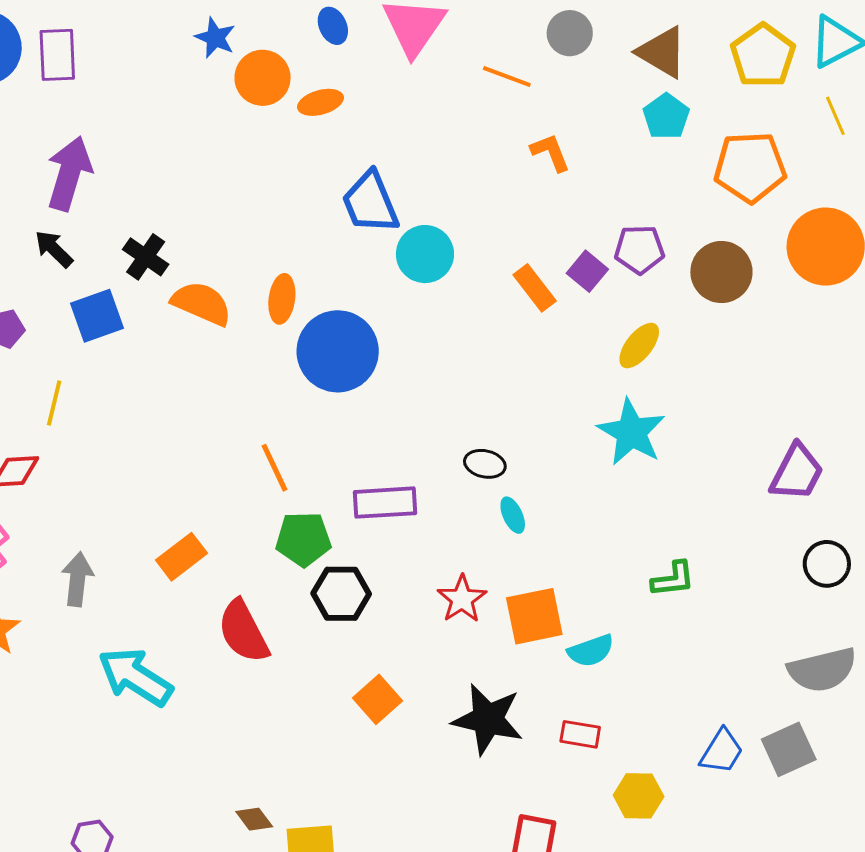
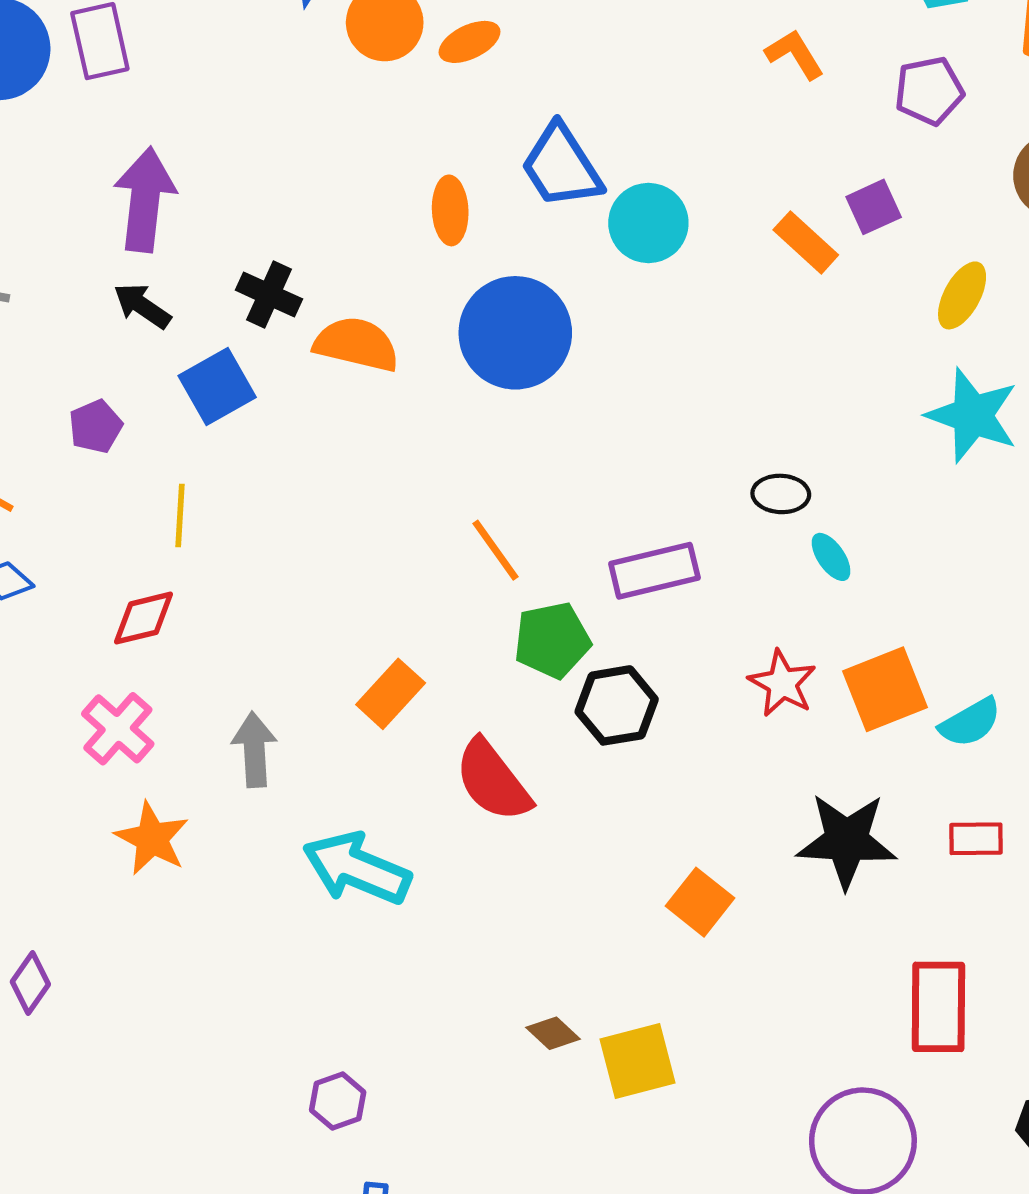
purple pentagon: (639, 249) -> (929, 91), moved
purple square: (587, 271) -> (874, 207), turned 36
orange ellipse: (282, 299) -> (450, 210), moved
blue circle: (338, 351) -> (515, 333), moved
orange square: (378, 699) -> (700, 902), moved

